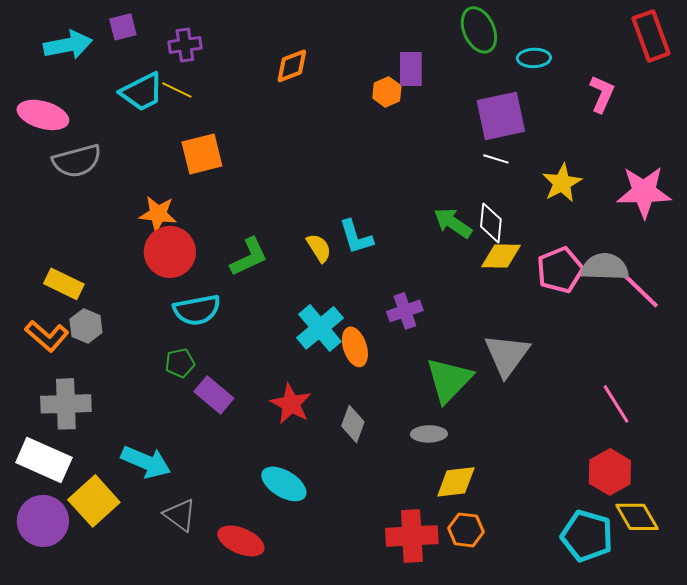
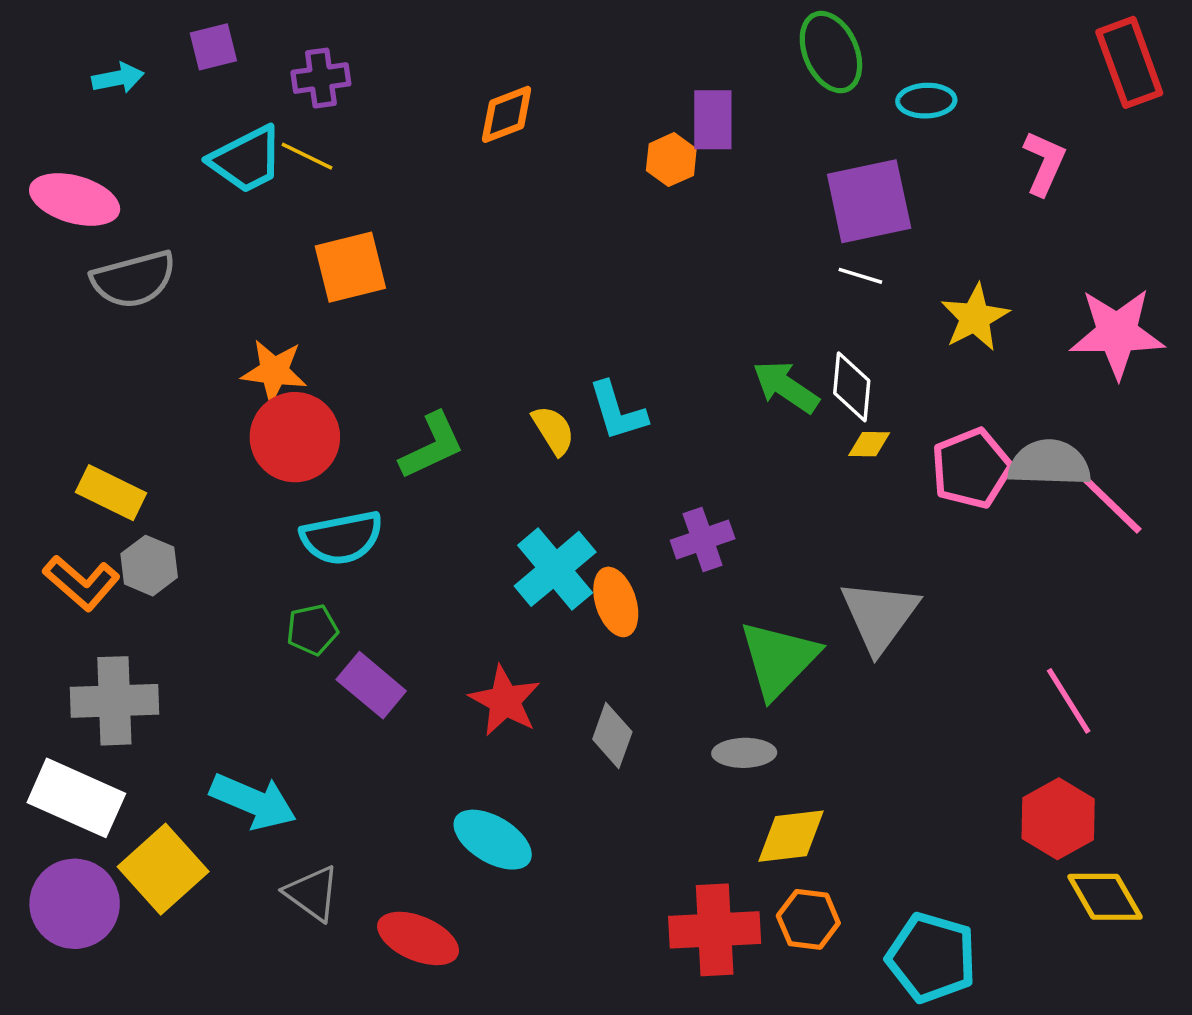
cyan arrow: (68, 45) -> (118, 78), size x0.6
yellow diamond: (501, 256) -> (869, 444), size x0.6
cyan pentagon: (587, 536) -> (932, 958), moved

